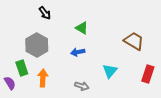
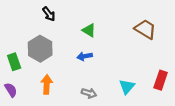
brown trapezoid: (134, 41) -> (145, 29), moved
green rectangle: (22, 68) -> (14, 62), moved
cyan triangle: (110, 71) -> (127, 87), moved

